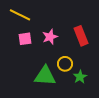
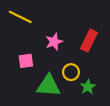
red rectangle: (81, 36) -> (89, 41), turned 48
pink square: (25, 39) -> (26, 61), moved

